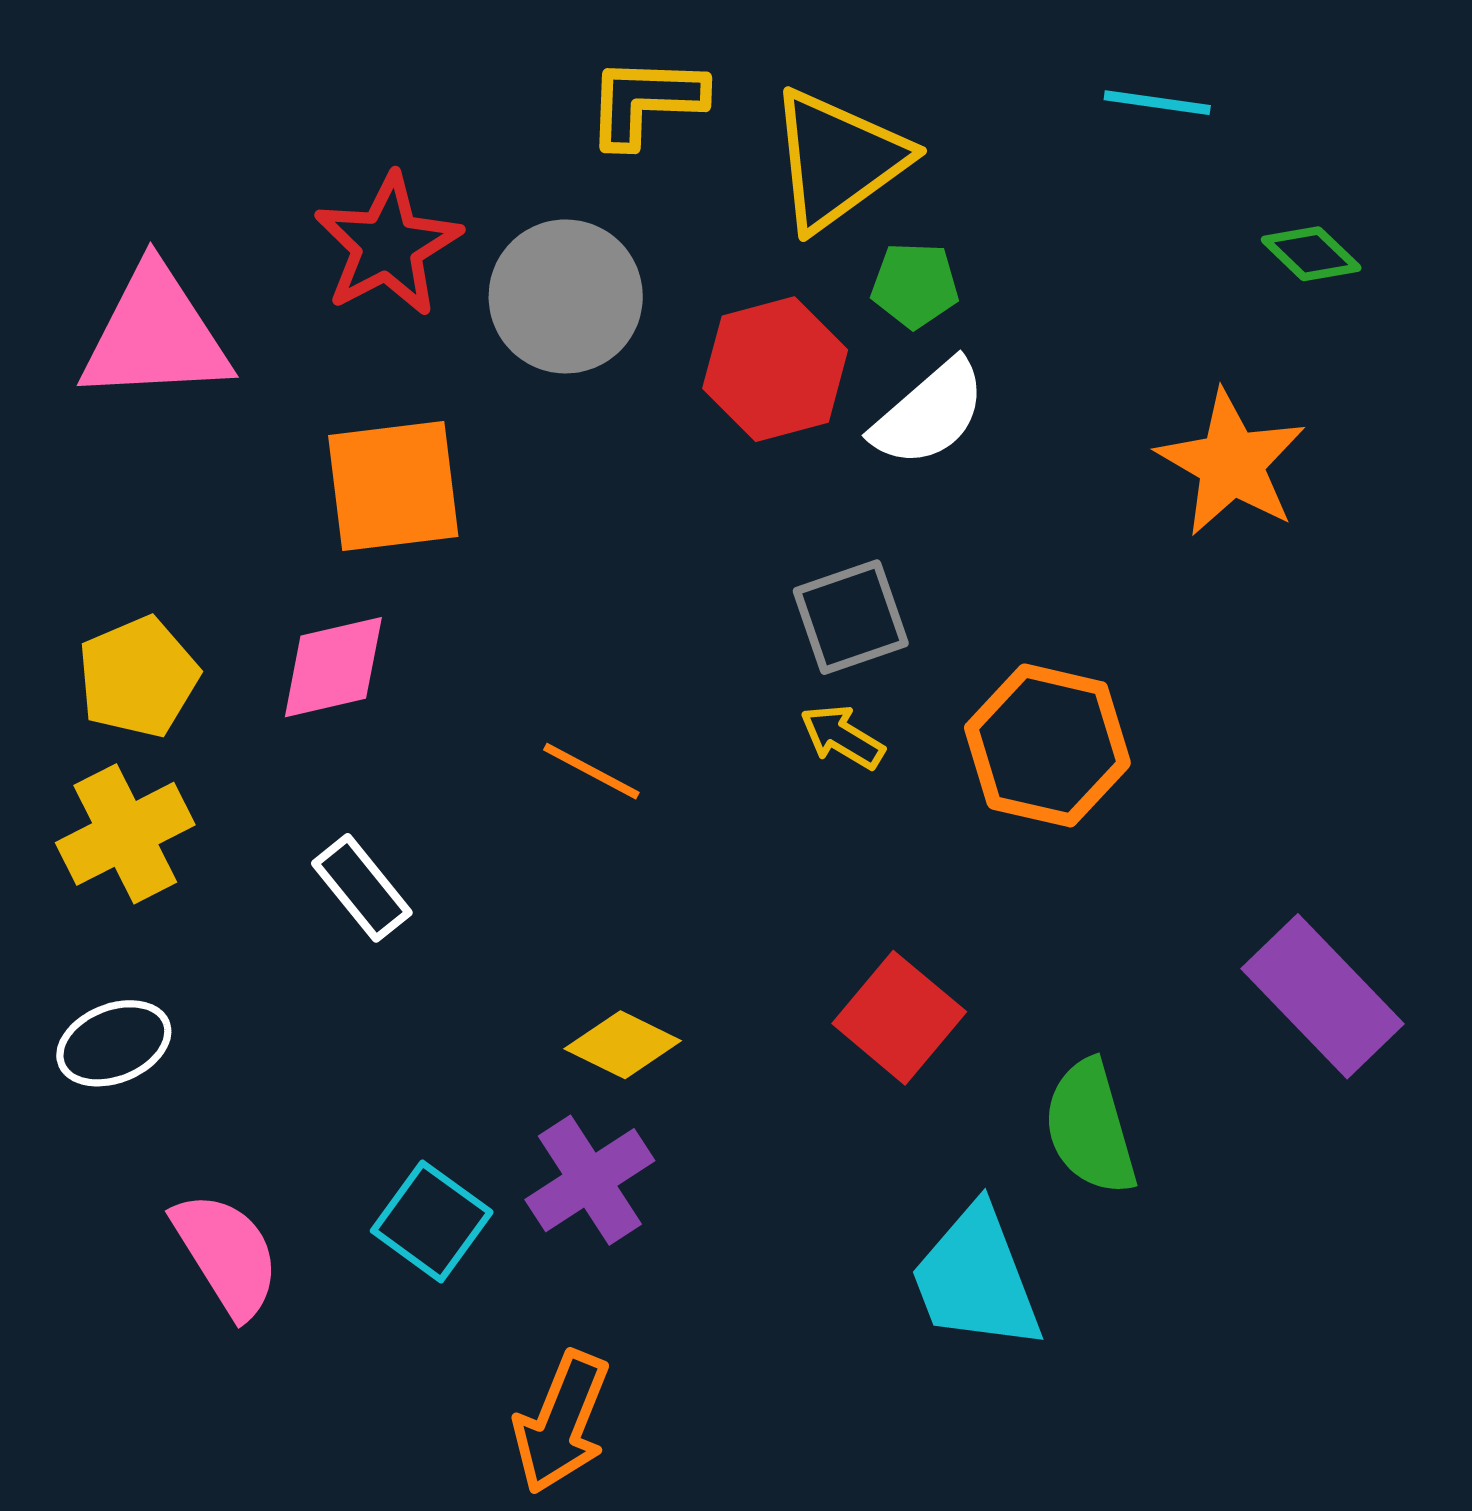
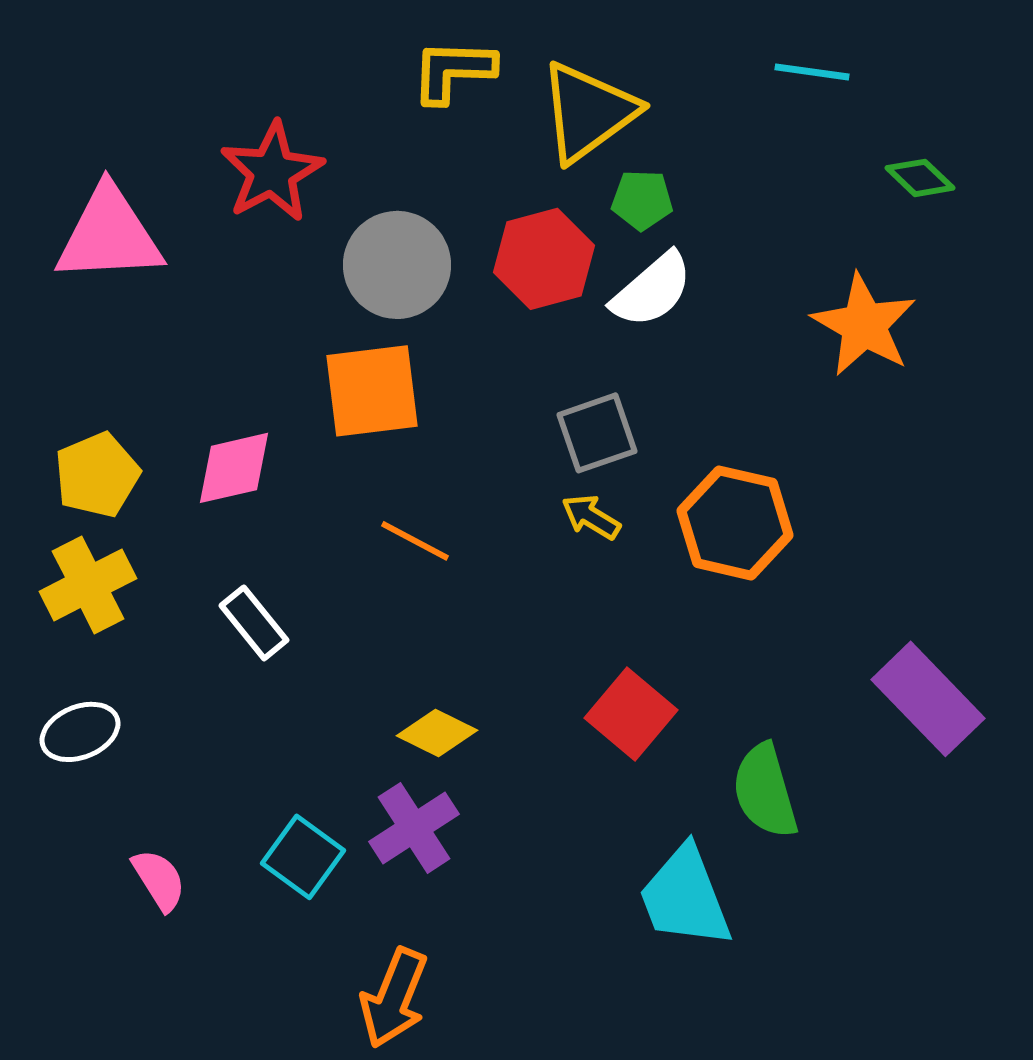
gray circle: (566, 296) -> (397, 265), moved
orange square: (393, 486) -> (372, 391), moved
pink semicircle: (226, 1254) -> (159, 880), size x0.7

